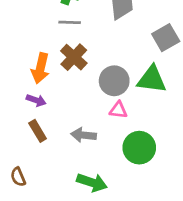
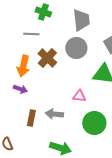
gray line: (70, 22) -> (31, 34), moved
gray circle: (114, 81) -> (76, 48), moved
brown rectangle: (38, 131) -> (31, 118), moved, turned 42

